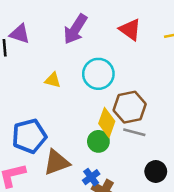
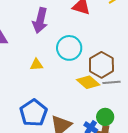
yellow diamond: (107, 122) -> (88, 82), turned -50
green circle: (98, 141) -> (105, 117), moved

